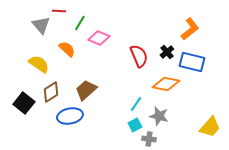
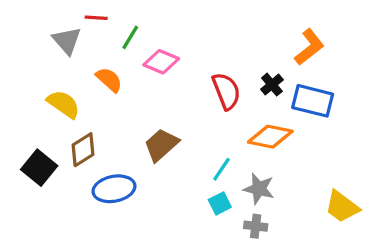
brown trapezoid: (86, 90) -> (161, 145), moved
yellow trapezoid: (210, 127) -> (342, 207), turned 85
gray cross: (149, 139) -> (256, 226), moved

